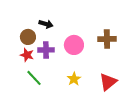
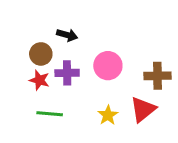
brown cross: (107, 39) -> (158, 76), moved
green line: (34, 78) -> (50, 114), turned -42
red triangle: (108, 82) -> (143, 109), moved

